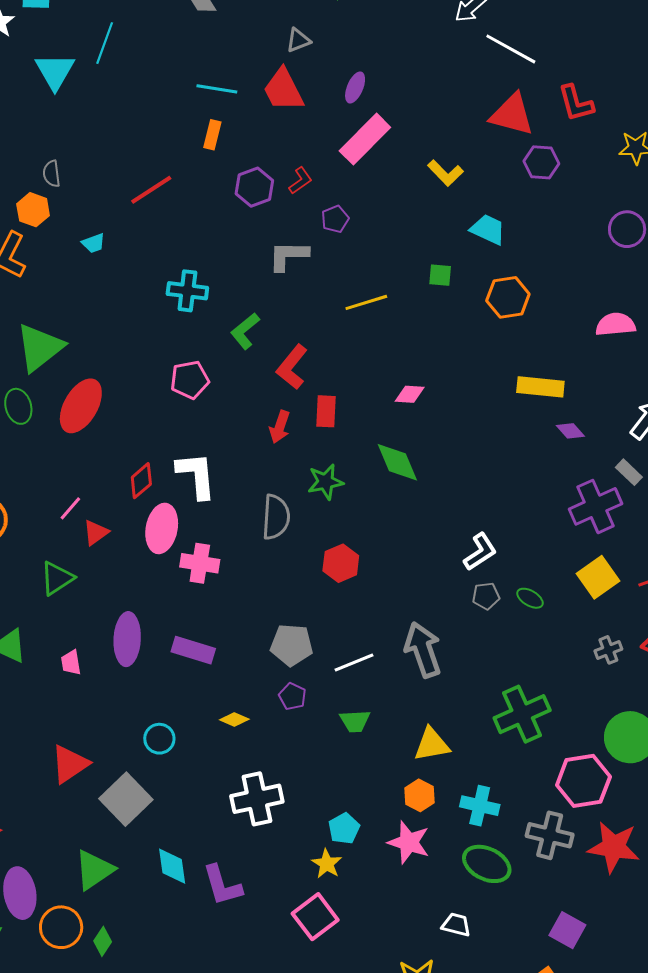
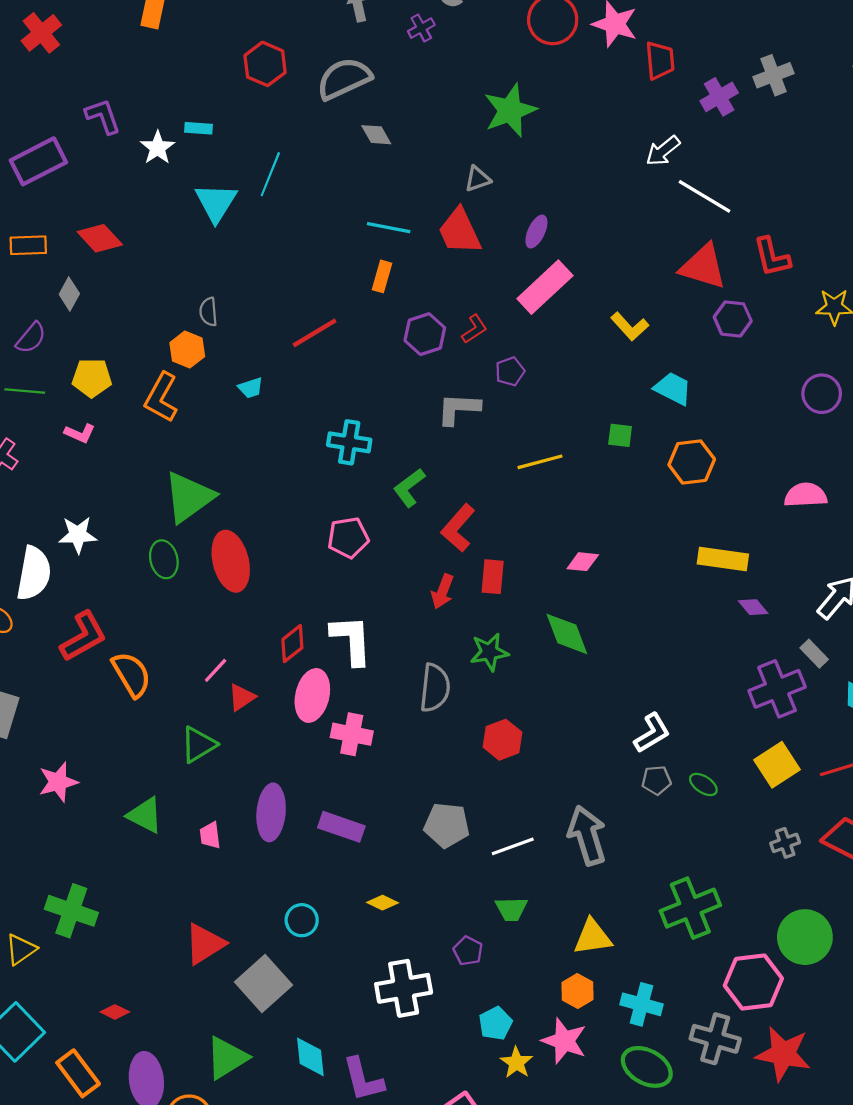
red ellipse: (81, 406) -> (231, 561), turned -46
purple pentagon: (292, 696) -> (468, 951), moved
yellow star: (327, 864) -> (516, 1063), moved

